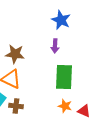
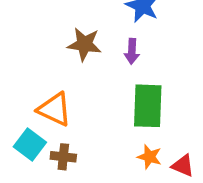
brown star: (15, 54) -> (84, 44), moved

